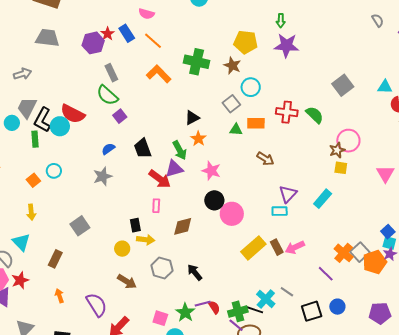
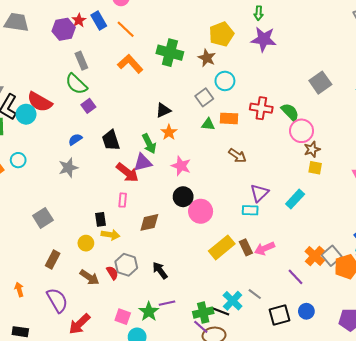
yellow pentagon: (246, 42) -> (221, 34), turned -30
pink circle: (348, 141) -> (302, 131), moved
brown rectangle: (55, 259) -> (53, 259), moved
red semicircle: (214, 307) -> (112, 273), moved

